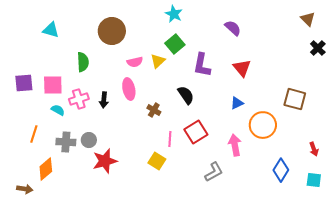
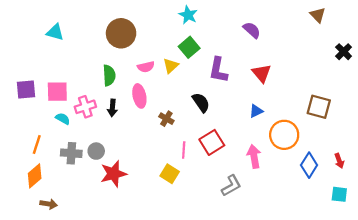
brown triangle: (308, 19) -> (318, 15), moved
green semicircle: (83, 62) -> (109, 75), moved
orange diamond: (46, 169) -> (35, 176), moved
blue diamond: (281, 170) -> (309, 165), moved
brown arrow: (25, 189) -> (49, 204), moved

